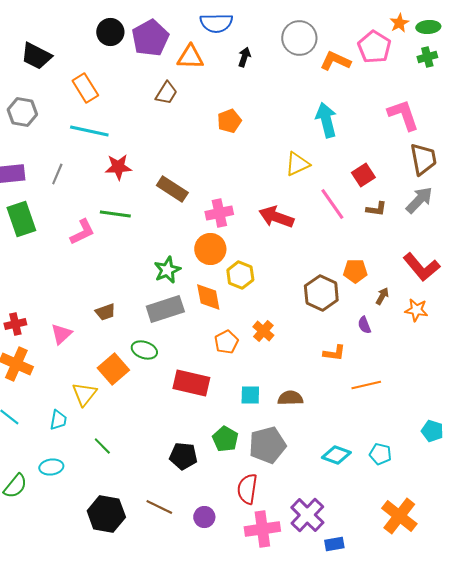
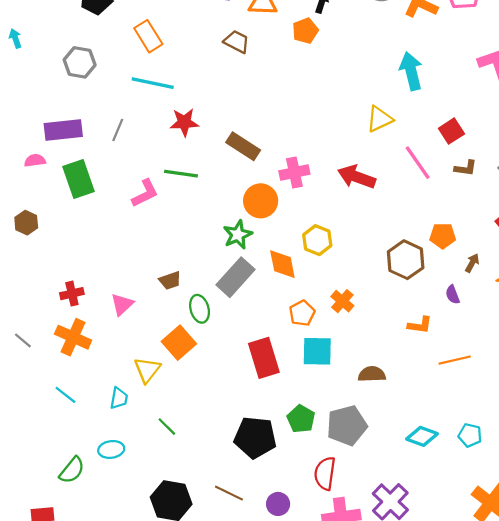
brown trapezoid: (166, 93) -> (237, 42), turned -95
orange pentagon: (229, 121) -> (305, 31), moved
orange circle: (210, 249) -> (261, 201), moved
gray rectangle: (165, 309) -> (236, 277), turned -30
green ellipse: (144, 350) -> (200, 309), moved, turned 55
red rectangle: (191, 383) -> (264, 358), turned 60
cyan square: (250, 395) -> (317, 351), moved, size x1.4
black pentagon: (183, 456) -> (255, 437), size x1.4

